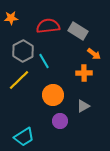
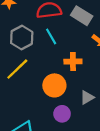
cyan line: (44, 61) -> (51, 36), moved
orange cross: (84, 73) -> (73, 61), moved

